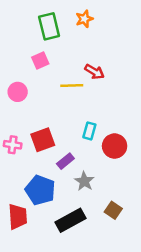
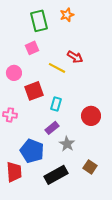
yellow line: (72, 86) -> (57, 68), turned 30
cyan rectangle: (89, 131) -> (56, 104), moved
red square: (43, 140) -> (34, 91), moved

